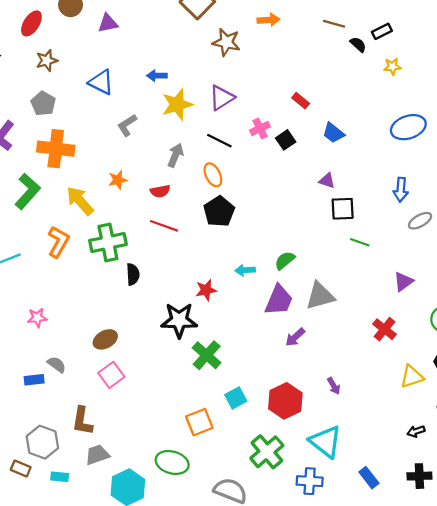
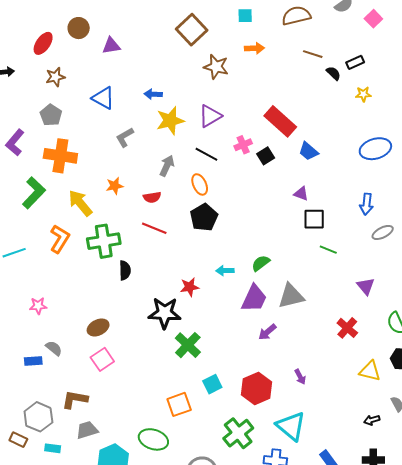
red rectangle: (301, 101) -> (280, 121), size x2.0
purple triangle: (403, 282) -> (366, 286), turned -36
yellow triangle: (412, 377) -> (370, 371), turned 30
brown L-shape: (82, 421) -> (75, 399), turned 88

